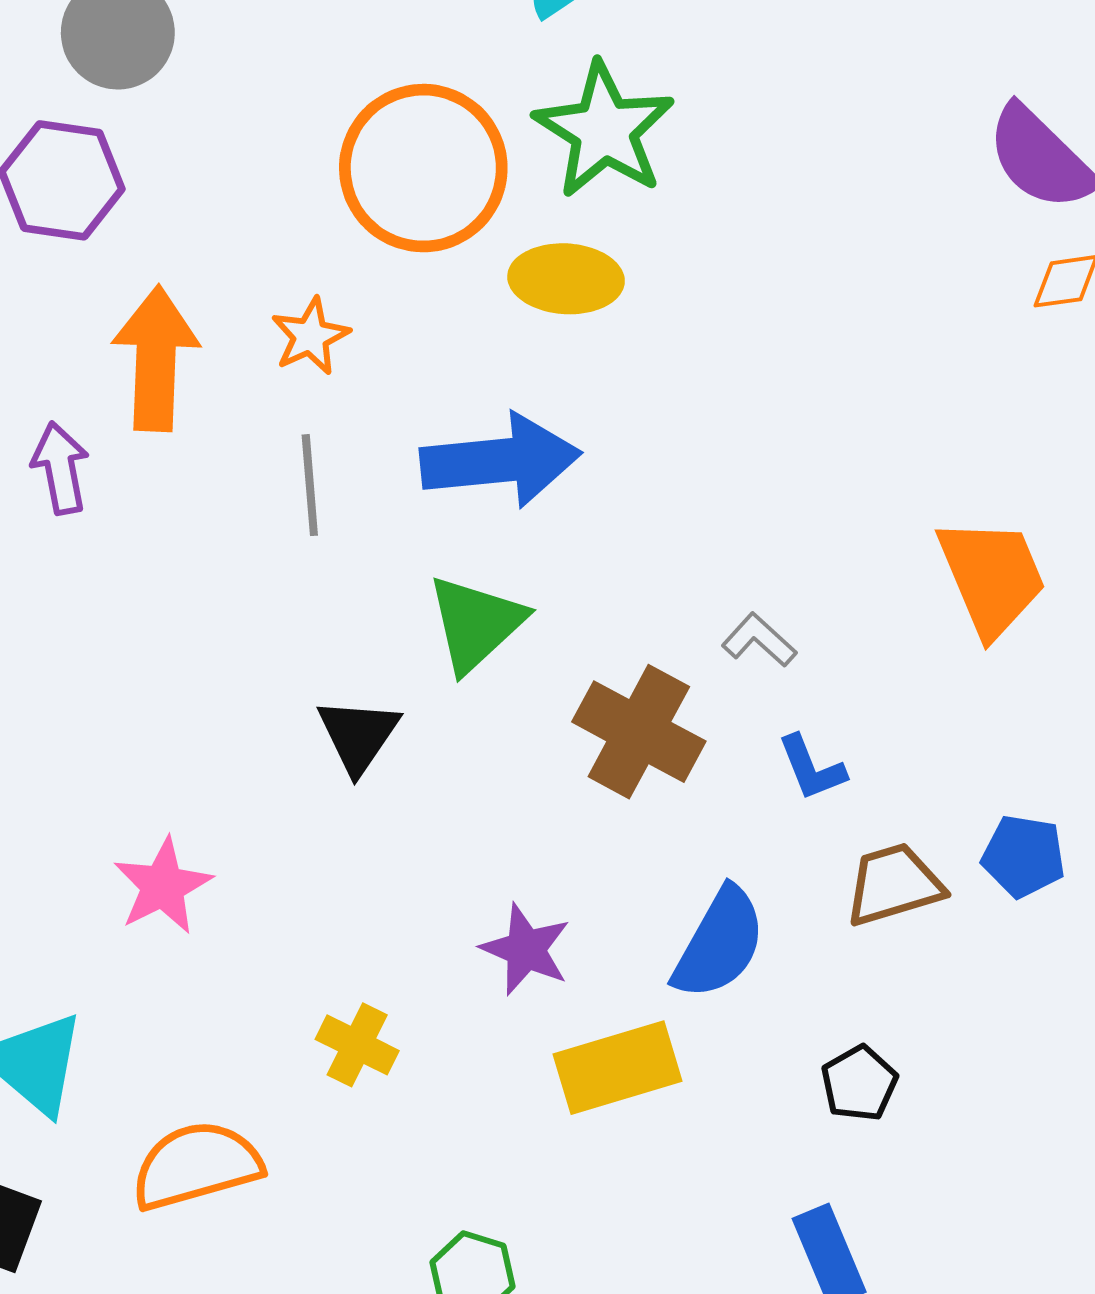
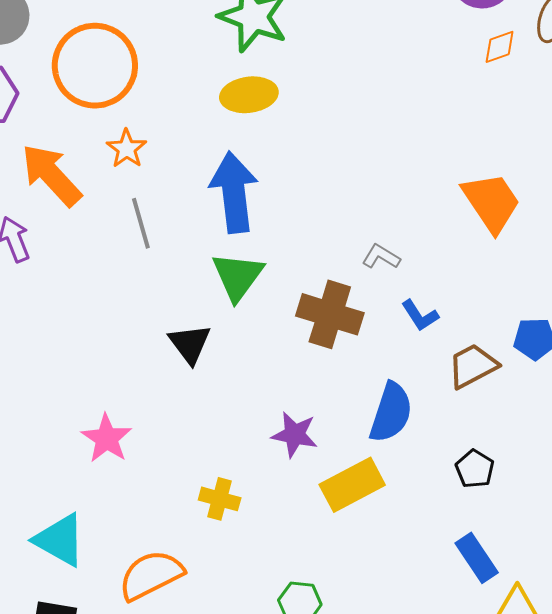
orange circle: (423, 168) -> (95, 66), moved
orange arrow: (156, 359) -> (51, 175), turned -34
blue arrow: (500, 461) -> (234, 192), turned -80

